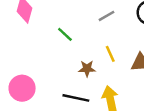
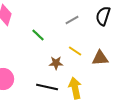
yellow line: (110, 54) -> (75, 51), turned -32

